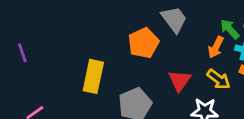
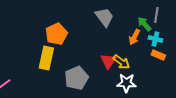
orange pentagon: (143, 43) -> (56, 34), moved
yellow arrow: (219, 79) -> (121, 62), moved

